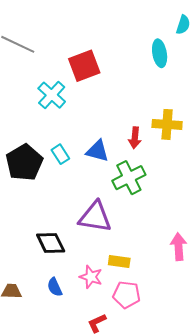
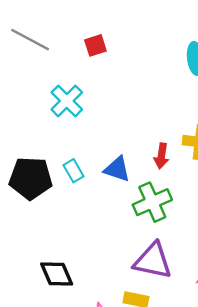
red square: (84, 66) -> (95, 45), moved, size x0.6
black pentagon: (24, 162) -> (31, 178), turned 30
purple triangle: (95, 217) -> (153, 261), moved

